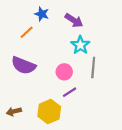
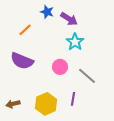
blue star: (42, 14) -> (47, 12), moved
gray line: (93, 68) -> (87, 76), moved, turned -54
purple line: (70, 92) -> (73, 99), moved, turned -48

